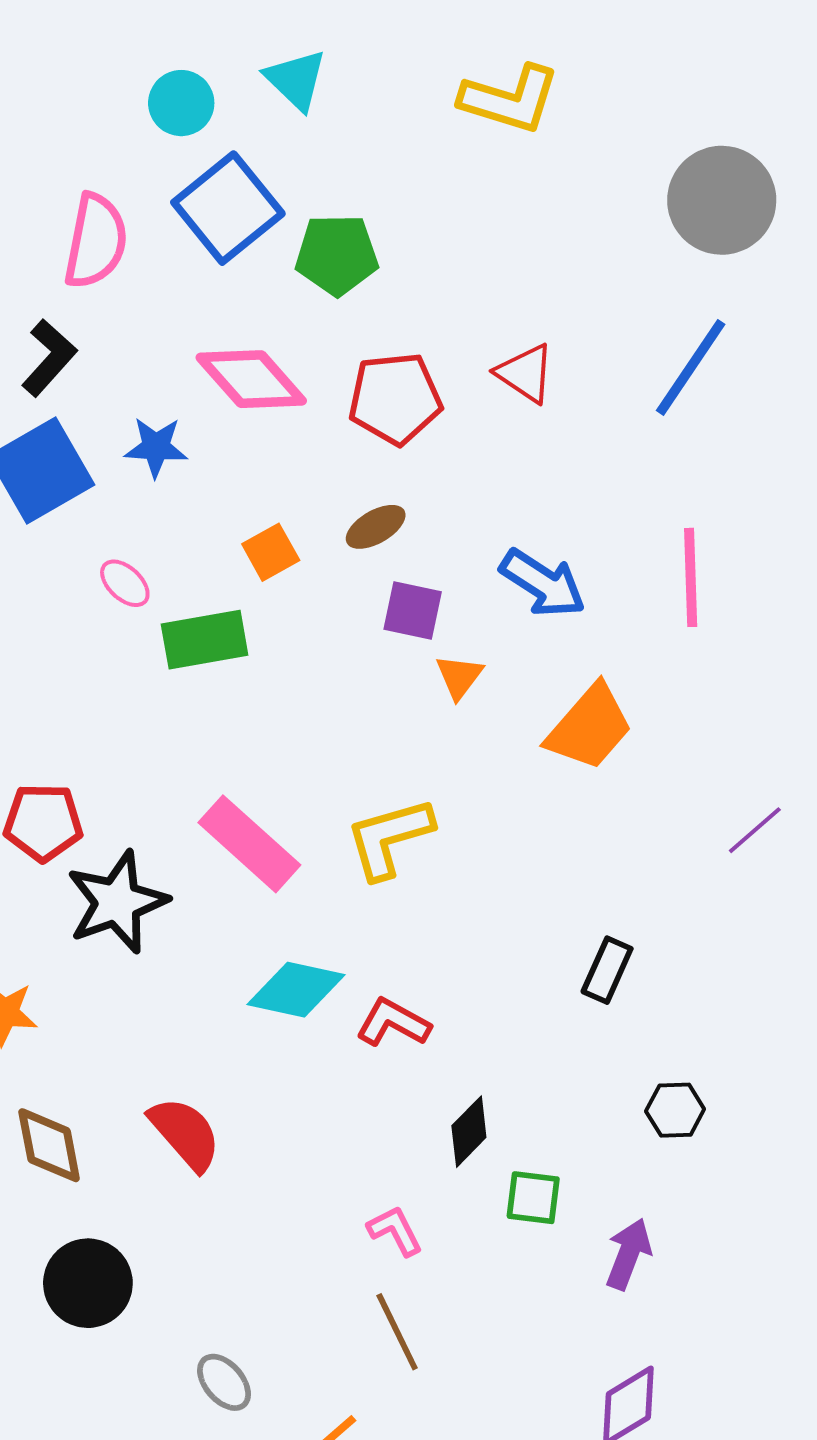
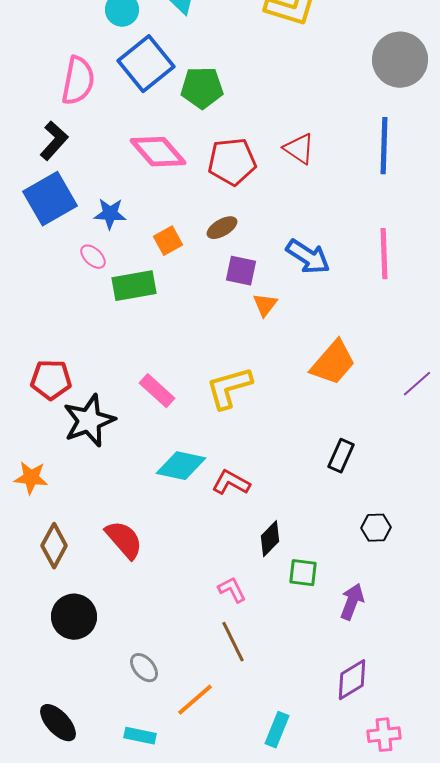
blue line: (691, 367) -> (384, 146), turned -32
blue star: (156, 447) -> (110, 214), moved
orange trapezoid: (590, 727) -> (333, 363), moved
pink rectangle: (249, 844) -> (157, 391), size x0.7
brown diamond: (49, 1145) -> (54, 546), turned 39

